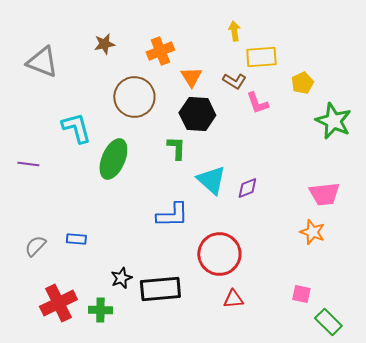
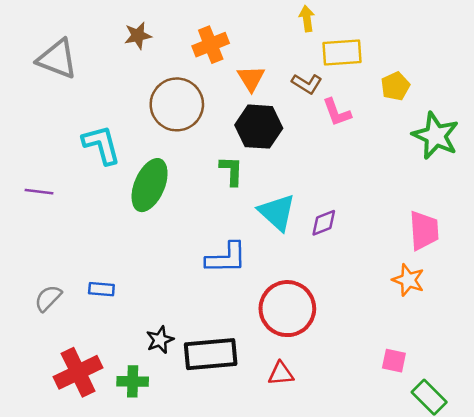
pink trapezoid: (324, 194) -> (424, 231), turned -88
red triangle: (233, 299) -> (281, 374), moved

